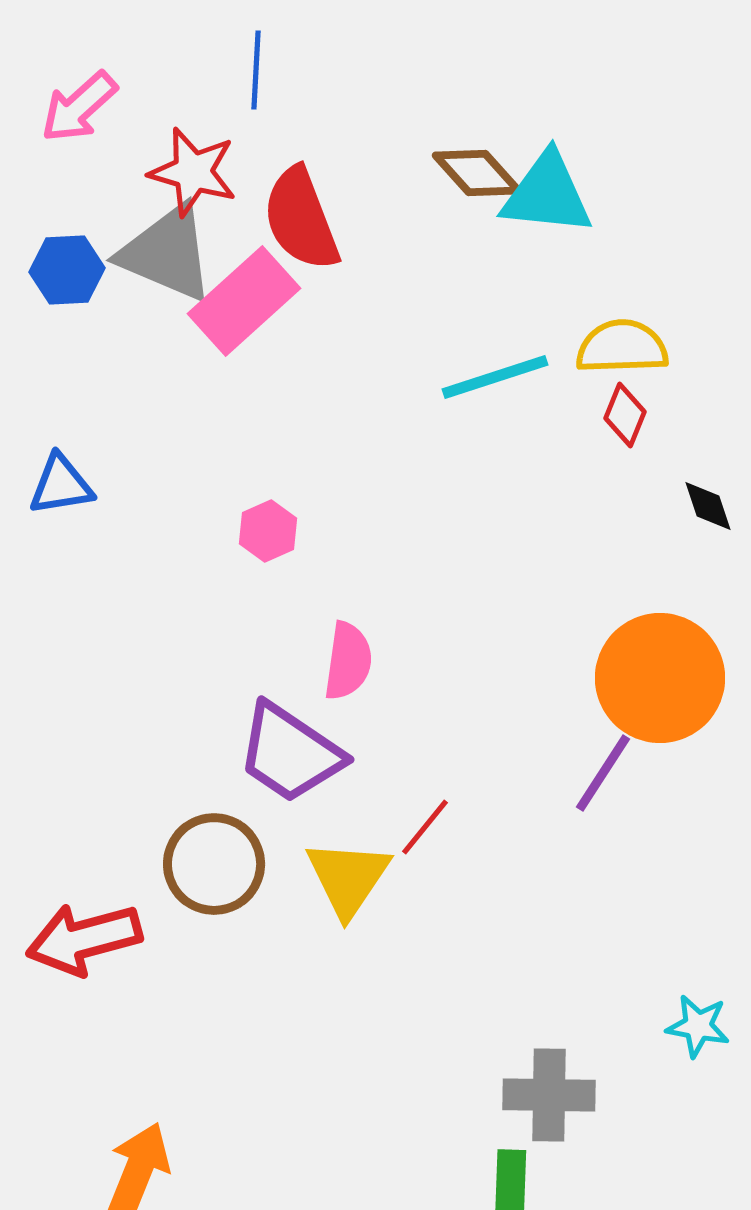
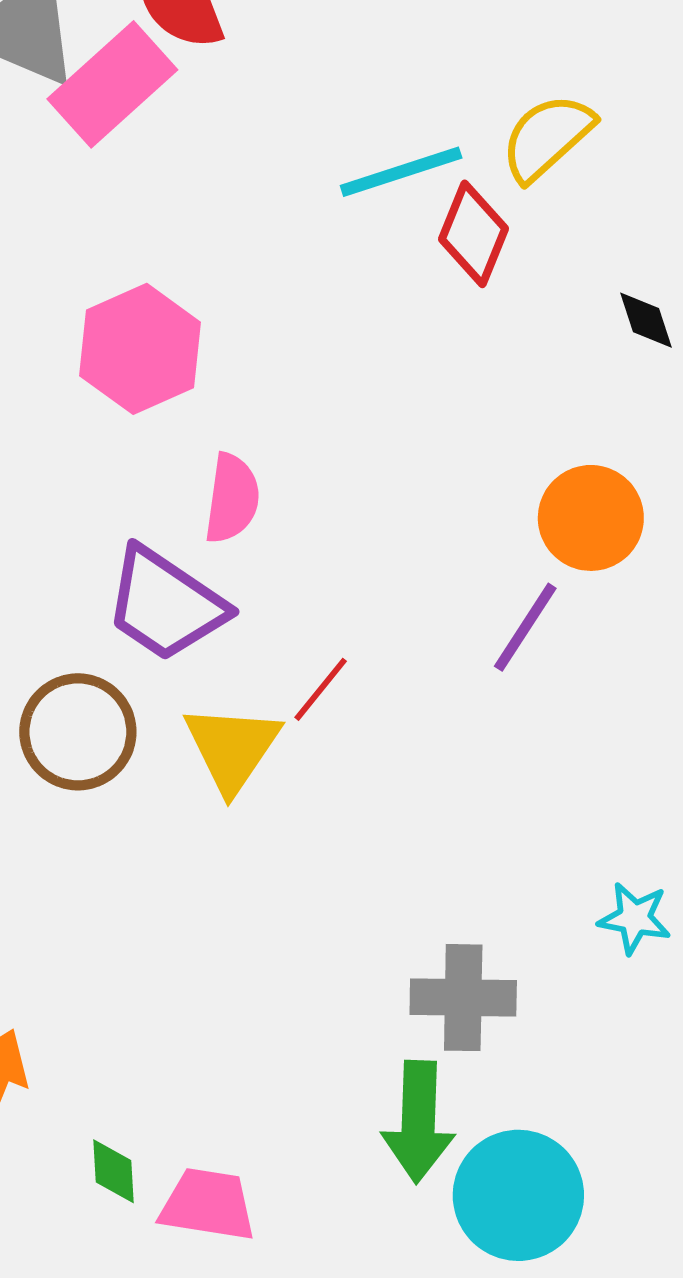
yellow semicircle: (622, 347) -> (547, 137), turned -40
red diamond: (625, 415) -> (474, 234), moved, size x1.4
pink hexagon: (268, 531) -> (140, 349), size x1.8
orange circle: (660, 678) -> (591, 518), size x0.7

